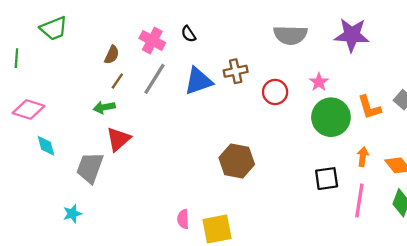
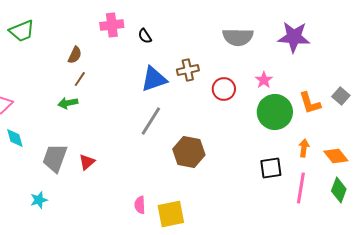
pink cross: (152, 40) -> (112, 25), moved, turned -35
gray line: (155, 79) -> (151, 121), moved
red triangle: (118, 139) -> (87, 162), moved, size x0.7

